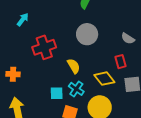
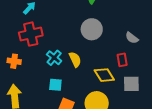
red cross: (44, 47) -> (31, 34), moved
cyan cross: (76, 89) -> (54, 58), moved

